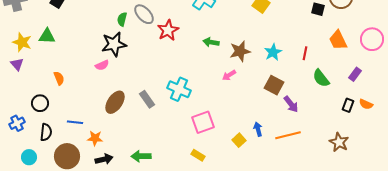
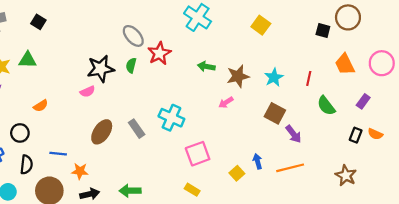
green semicircle: (122, 19) -> (131, 65), moved
orange semicircle: (59, 78) -> (41, 106), turned 80

